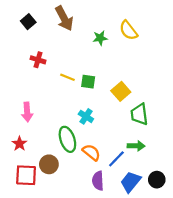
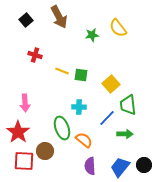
cyan cross: (86, 116) -> (79, 107), turned -32
red star: (19, 144) -> (18, 132), size x1.6
blue line: (116, 159) -> (107, 118), moved

